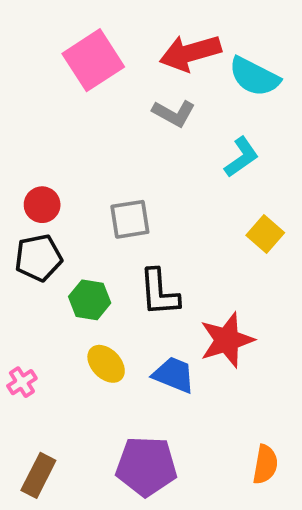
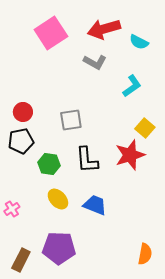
cyan semicircle: (254, 77) -> (139, 42), size x0.7
red star: (227, 340) -> (130, 155), moved
purple pentagon: (146, 466) -> (59, 248), moved

